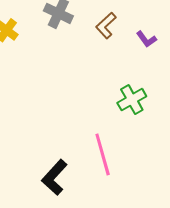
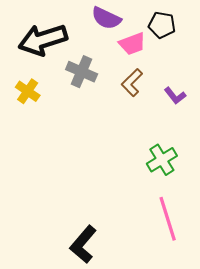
pink line: (103, 154) -> (168, 219), moved

